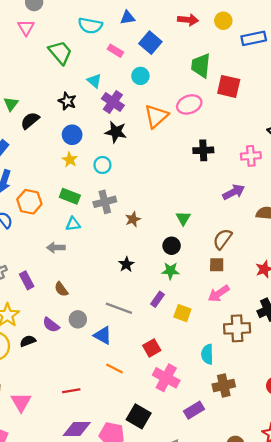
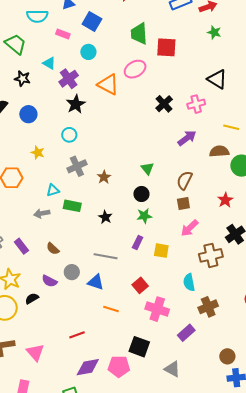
black star: (67, 101) -> (22, 79), moved
purple cross: (113, 102) -> (69, 79), turned 30
orange triangle: (156, 116) -> (108, 84), turned -40
black star: (116, 132) -> (76, 104), turned -30
blue circle: (72, 135) -> (28, 114), moved
black cross: (203, 150) -> (164, 104), moved, turned -30
yellow star: (70, 160) -> (38, 153), moved
green rectangle: (70, 196) -> (72, 206), moved

